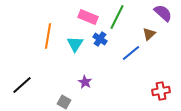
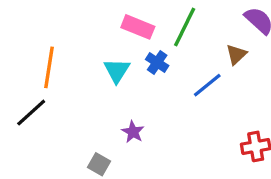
orange line: (48, 36) -> (49, 67), moved
black line: (22, 85) -> (31, 113), moved

